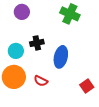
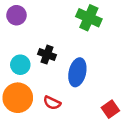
purple circle: (22, 12) -> (16, 15), moved
black cross: (37, 43) -> (47, 55), turned 32

